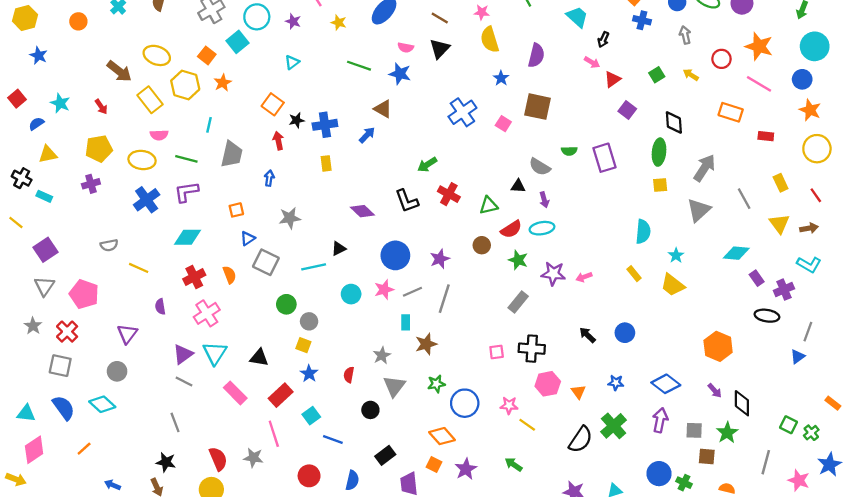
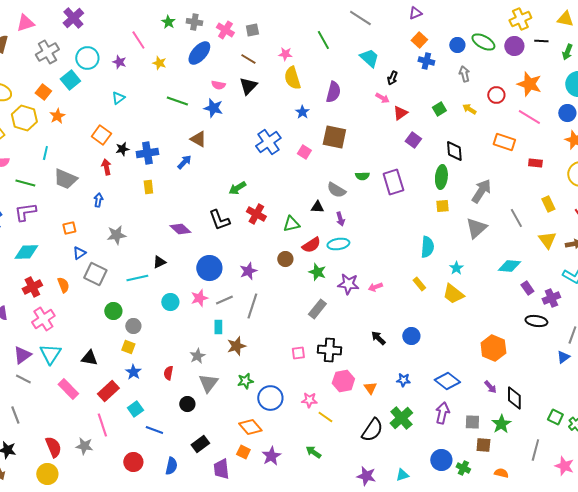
gray trapezoid: (232, 154) -> (65, 179), turned 100

